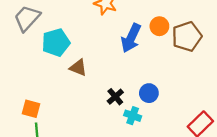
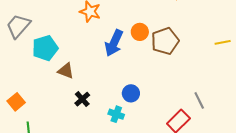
black cross: (115, 97) -> (82, 99), moved
orange square: (31, 109) -> (16, 102), moved, turned 36

